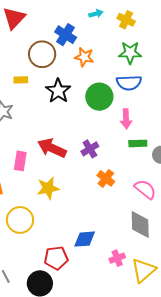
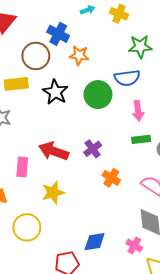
green star: (130, 53) -> (140, 47), moved
yellow rectangle: (21, 80) -> (16, 84), size x1.6
pink arrow: (126, 119) -> (138, 111), moved
pink cross: (117, 258) -> (134, 246), moved, turned -35

